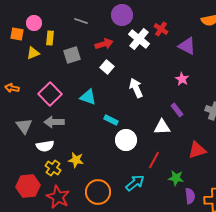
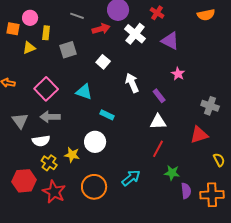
red cross: (161, 29) -> (157, 13), moved
red arrow: (104, 44) -> (101, 29), moved
purple triangle: (187, 46) -> (170, 41), moved
purple rectangle: (177, 110) -> (159, 96), moved
white circle: (126, 140) -> (95, 142), moved
red triangle: (197, 150) -> (199, 135), moved
red line: (154, 160) -> (158, 149), moved

